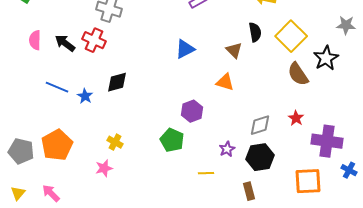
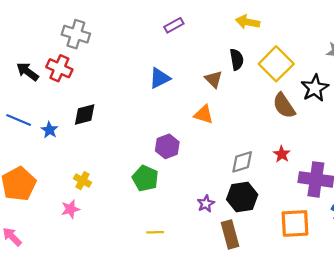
purple star: (227, 149) -> (206, 204), moved
yellow line: (206, 173) -> (155, 232), moved
brown rectangle: (249, 191) -> (230, 234), size x1.4

